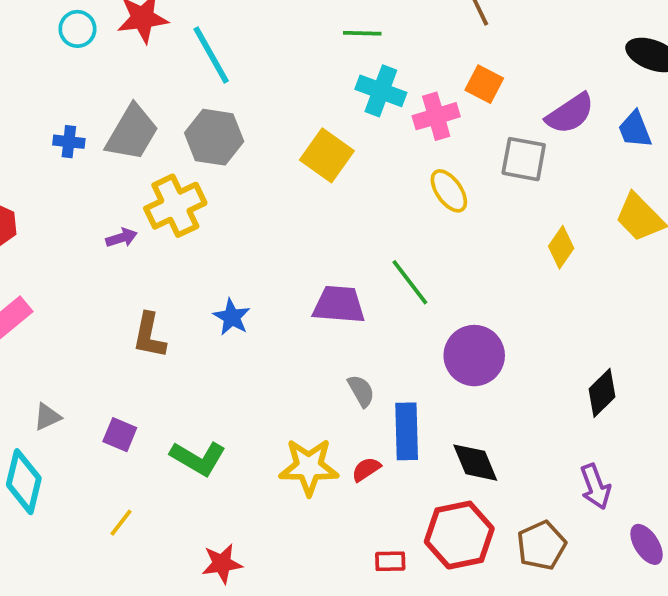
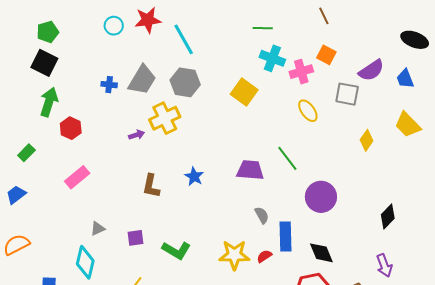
purple square: (120, 435) -> (136, 238), turned -30

